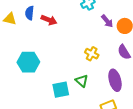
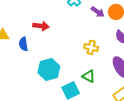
blue semicircle: (30, 13) -> (23, 44), moved
cyan hexagon: (28, 62) -> (49, 69), moved

